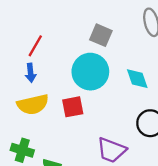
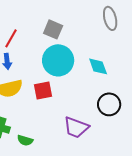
gray square: (101, 35) -> (53, 29), moved

